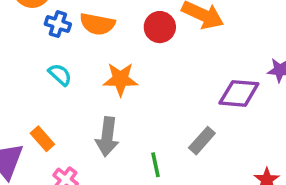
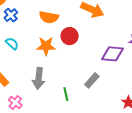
blue cross: (58, 24) -> (11, 15), turned 32
orange semicircle: (97, 24) -> (49, 17), moved
red circle: (160, 27) -> (70, 36), moved

